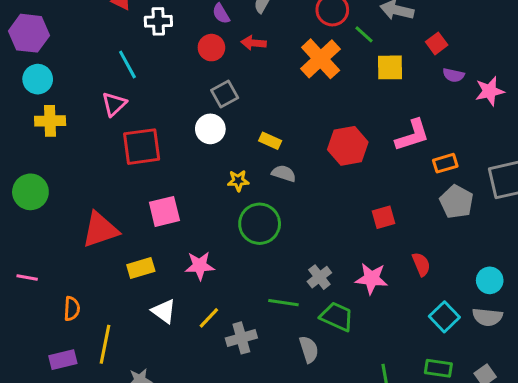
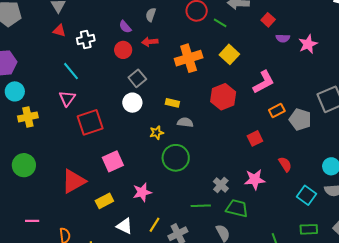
orange cross: (321, 59) -> (189, 58), moved, turned 36
yellow square: (390, 67) -> (229, 54), moved, turned -36
orange rectangle: (445, 163) -> (277, 111), moved

